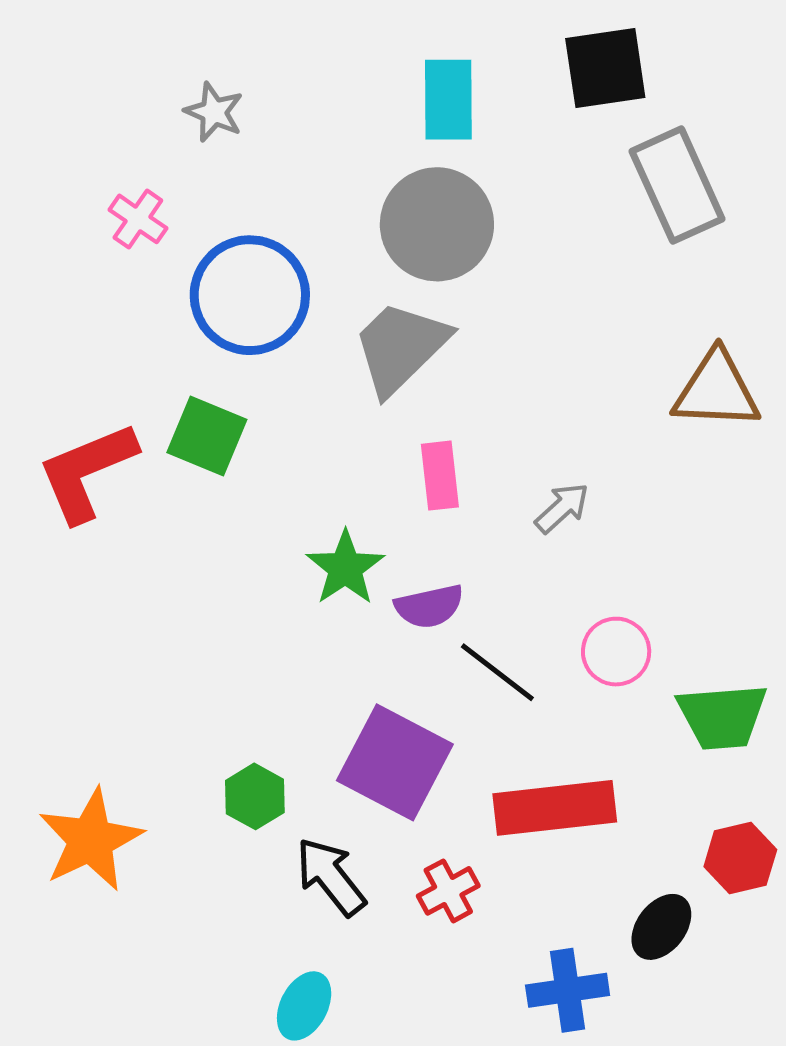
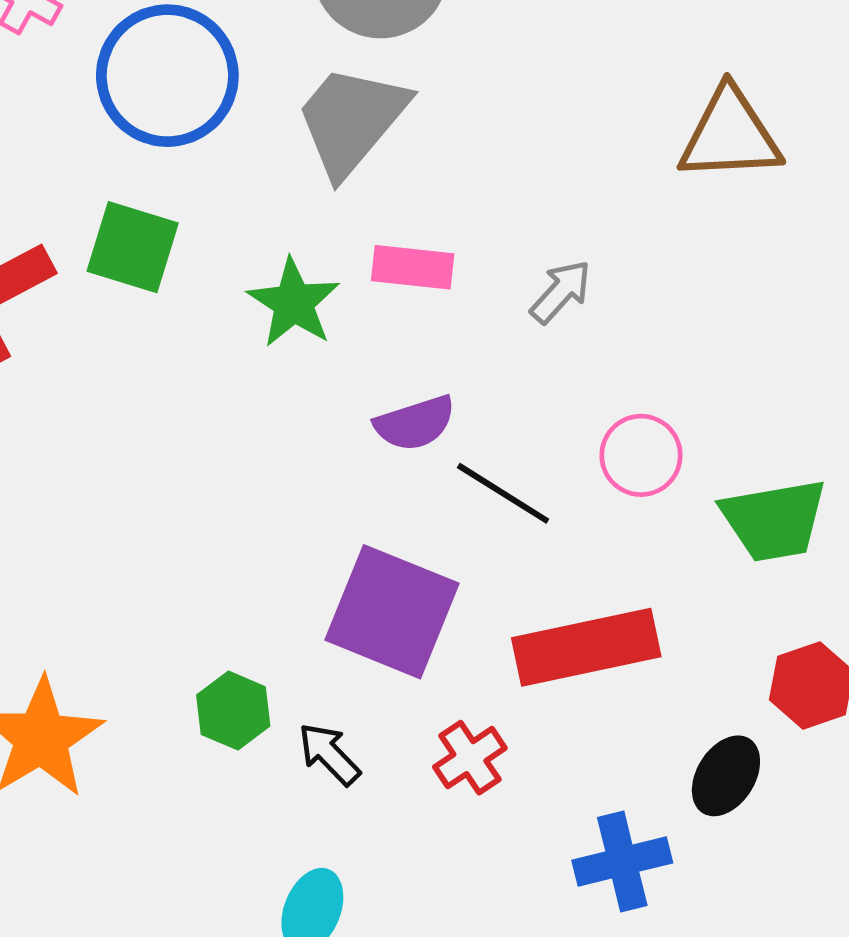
pink rectangle: (440, 476) -> (413, 267), turned -72
green star: (345, 568) -> (294, 303), moved
green hexagon: (255, 796) -> (233, 711), moved
black arrow: (331, 877) -> (329, 754), size x0.7

